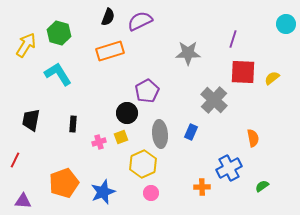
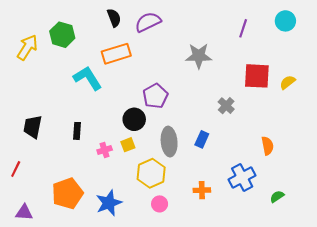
black semicircle: (108, 17) -> (114, 18), turned -42
cyan circle: (286, 24) -> (285, 21), moved
purple line: (233, 39) -> (243, 28), moved
cyan L-shape: (58, 74) -> (88, 78), moved
gray cross: (214, 100) -> (226, 106), size x0.6
orange cross: (202, 187) -> (202, 190), moved

